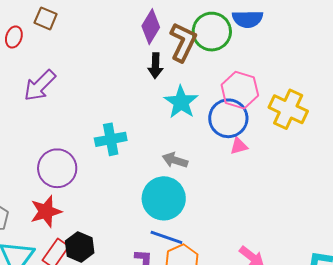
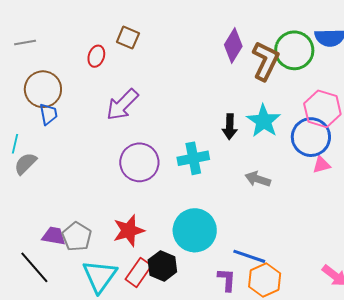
black arrow: (155, 66) -> (230, 127), moved
purple circle: (57, 168) -> (139, 162), moved
cyan circle: (164, 198) -> (195, 230), moved

